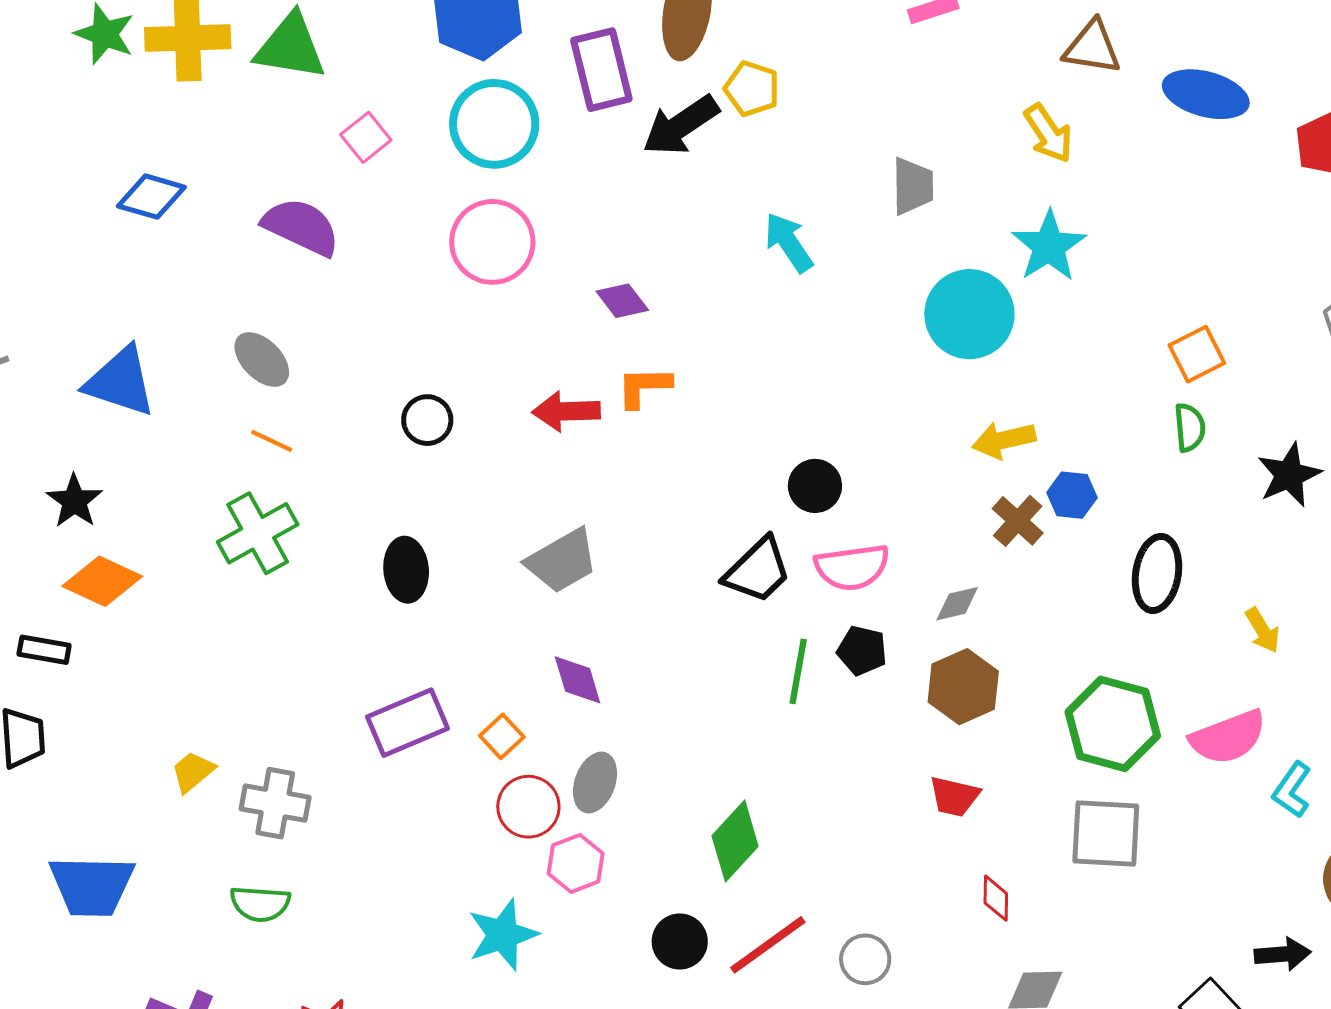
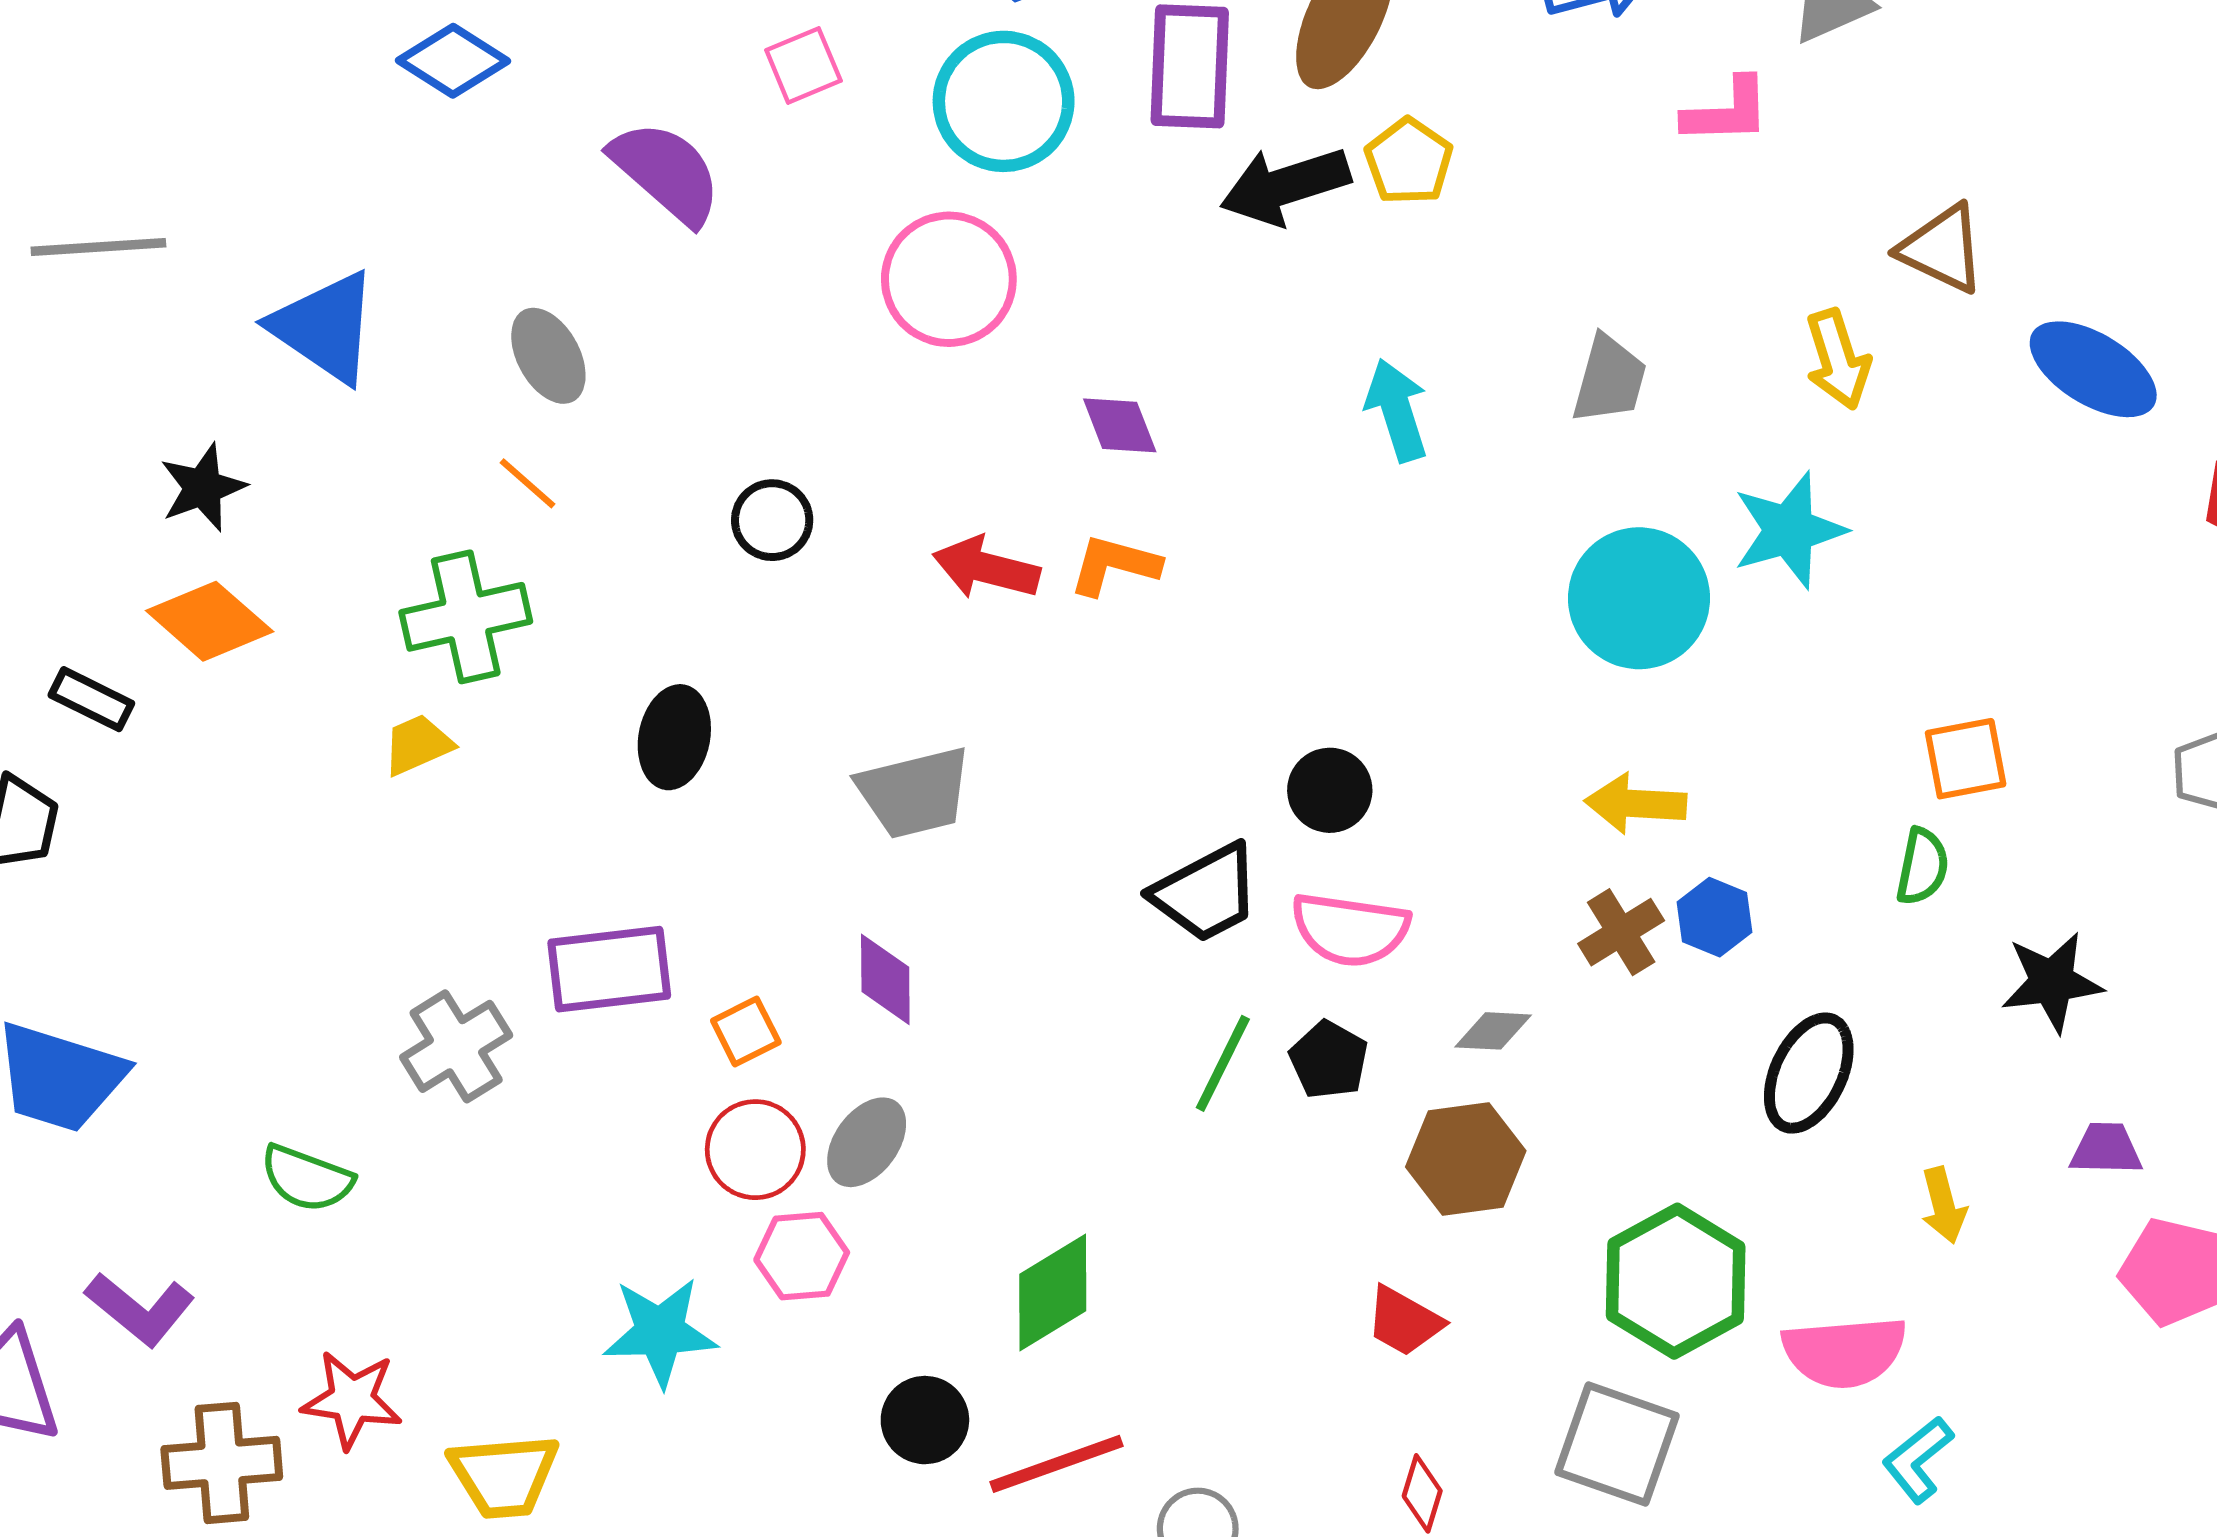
yellow trapezoid: (193, 772) -> (418, 745), moved
gray cross: (275, 803) -> (456, 1046), moved, turned 32

